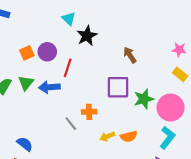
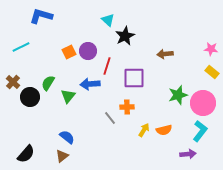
brown arrow: (130, 55) -> (165, 54), turned -63
green triangle: (26, 83) -> (68, 96), moved
purple square: (118, 87) -> (134, 78), moved
yellow arrow: (107, 136) -> (144, 130), turned 144

